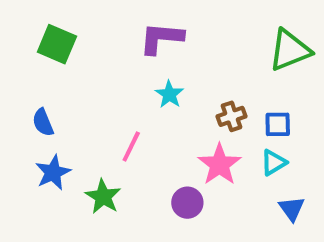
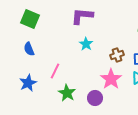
blue semicircle: (43, 122) -> (29, 49), moved
pink line: (131, 146) -> (55, 71), moved
green star: (103, 197) -> (67, 93), moved

